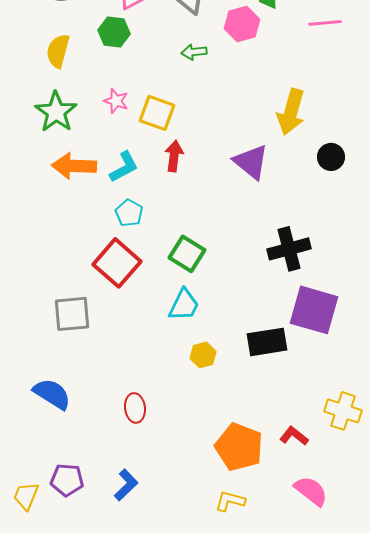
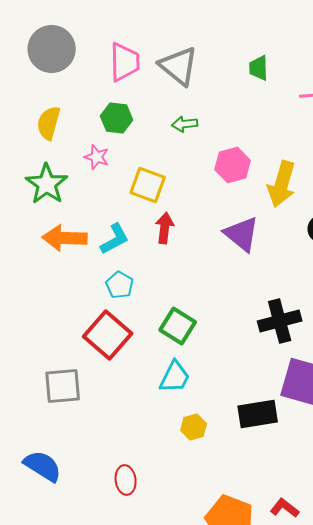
pink hexagon: (242, 24) -> (233, 165), moved
green hexagon: (114, 32) -> (117, 118), moved
pink star: (116, 101) -> (97, 157), moved

